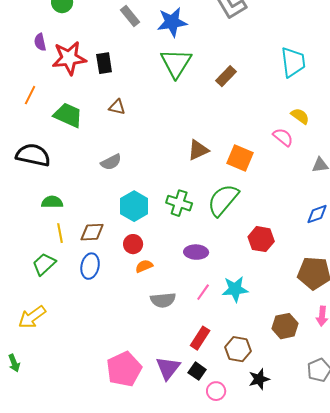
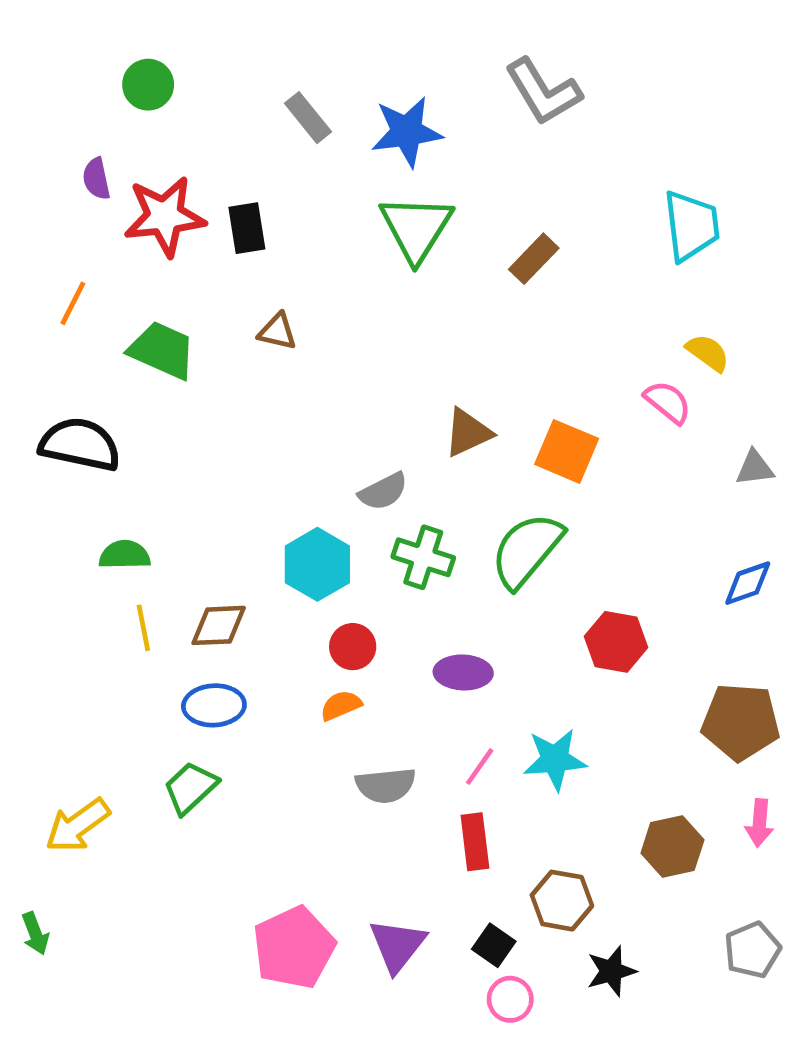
gray semicircle: (111, 162) -> (383, 491), moved
red circle: (133, 244) -> (353, 647), moved
green trapezoid: (44, 264) -> (190, 788), moved
blue ellipse: (90, 266) -> (214, 705), turned 75
red rectangle: (200, 338) -> (475, 842), moved, turned -40
black square: (197, 371) -> (494, 945), moved

